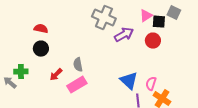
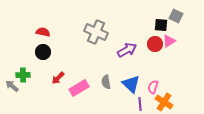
pink triangle: (146, 16) -> (169, 41), moved
gray cross: (104, 18) -> (96, 32), moved
purple arrow: (124, 35) -> (127, 50), moved
gray semicircle: (78, 65) -> (106, 82), moved

